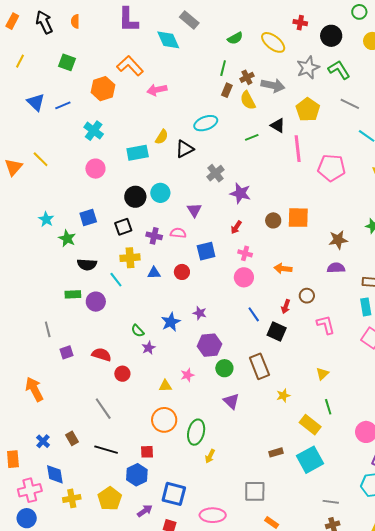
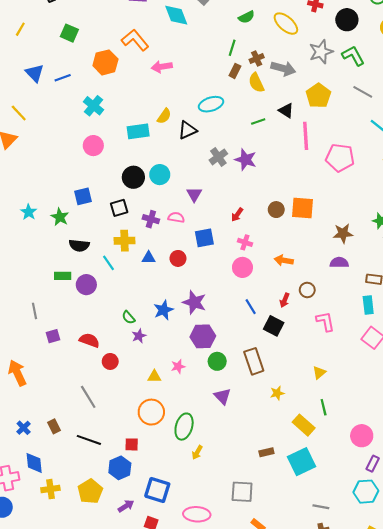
yellow line: (41, 159) -> (19, 113), moved
purple star: (240, 193) -> (246, 160), moved
cyan star: (46, 219) -> (29, 212), moved
purple star: (200, 313) -> (194, 302), size x1.6

